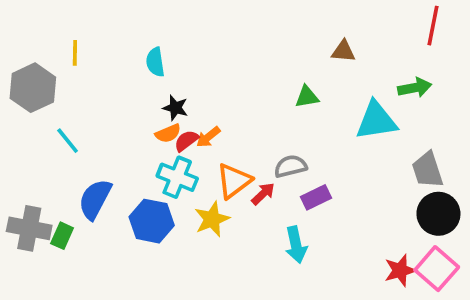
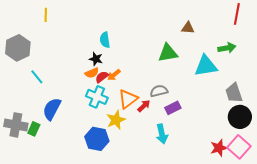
yellow line: (75, 53) -> (46, 15), moved
cyan semicircle: (155, 62) -> (105, 40), moved
green triangle: (307, 97) -> (168, 53), size x1.5
blue hexagon: (152, 221) -> (97, 139), moved

